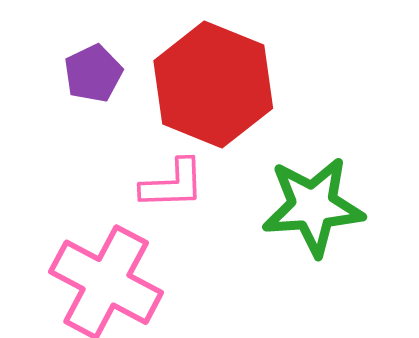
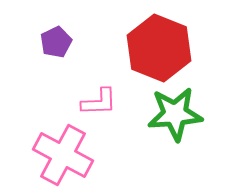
red hexagon: (213, 85) -> (159, 48), moved

